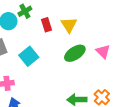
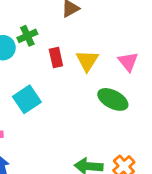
pink triangle: (103, 51) -> (128, 62), moved
green ellipse: (75, 53) -> (113, 99), moved, turned 55

